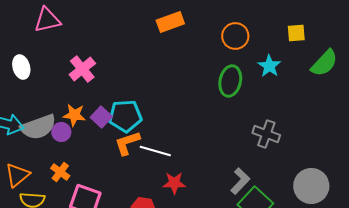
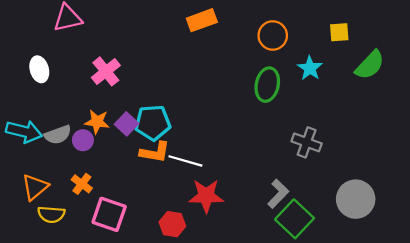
gray semicircle: (38, 127) -> (58, 135), size x0.7
orange L-shape: (127, 143) -> (155, 152), turned -152
red star: (174, 183) -> (206, 196), size x1.4

